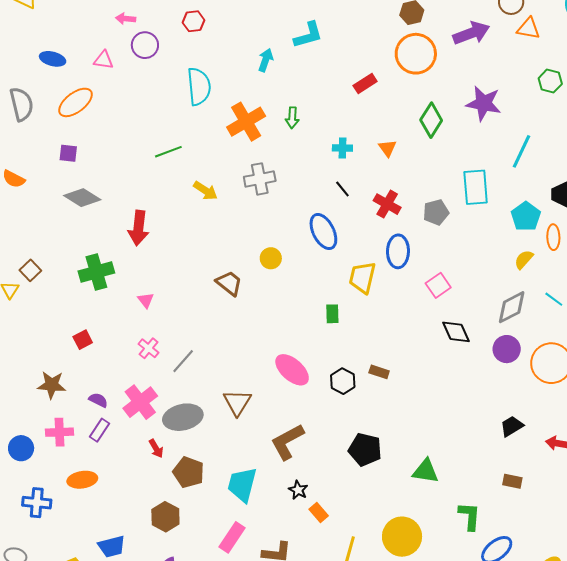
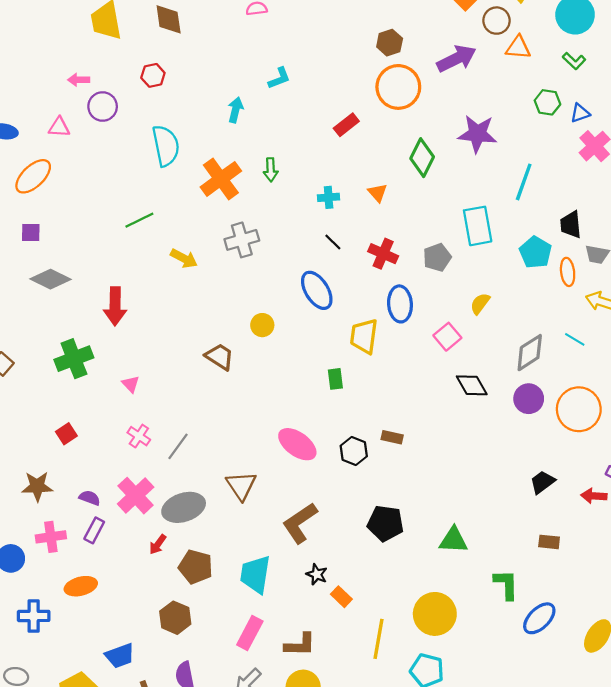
cyan L-shape: (308, 35) -> (279, 78), size x0.7
yellow semicircle: (524, 259) -> (480, 304), moved
red arrow: (156, 449) -> (158, 544), turned 72

